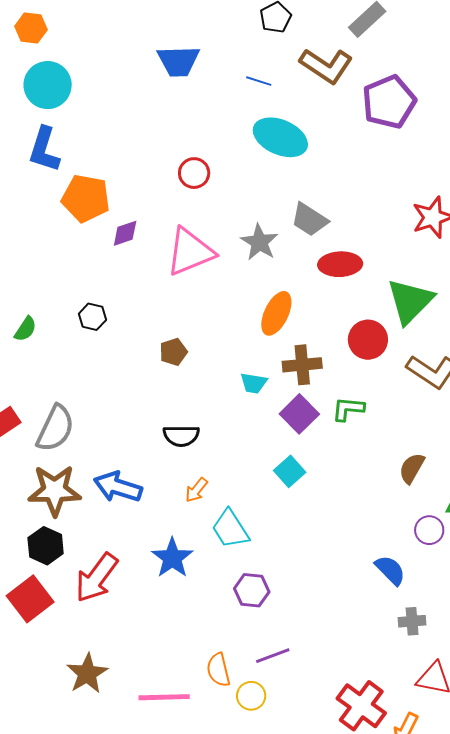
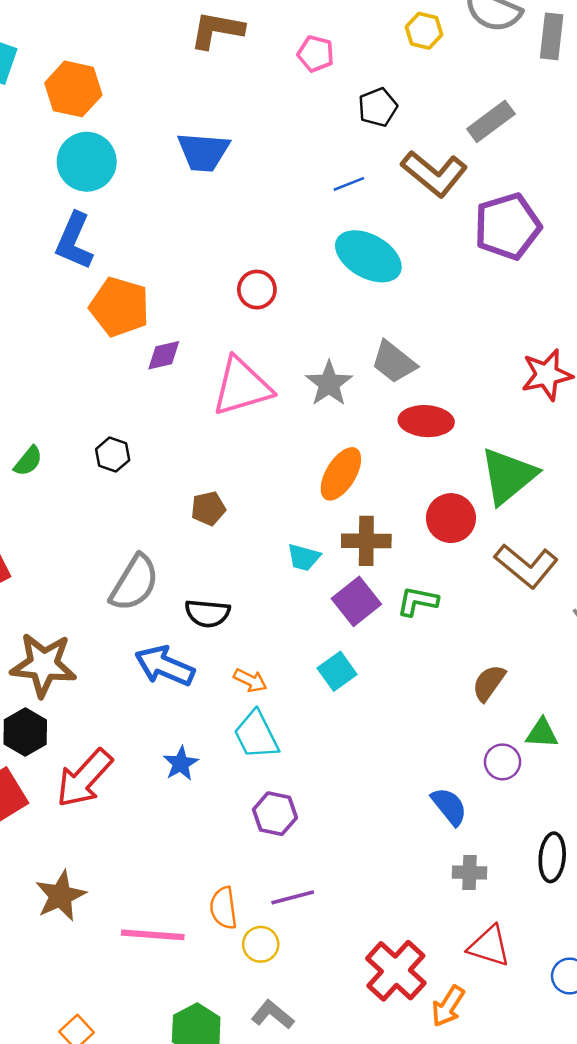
orange hexagon: (31, 28) -> (73, 89), size x1.4
blue trapezoid: (178, 61) -> (203, 152), moved
blue line: (259, 81) -> (349, 184), turned -45
gray semicircle: (55, 428) -> (134, 583), moved
blue arrow: (118, 487) -> (165, 666), moved
orange arrow: (196, 490) -> (250, 680), moved, turned -108
blue star: (172, 558) -> (181, 763), size x0.7

